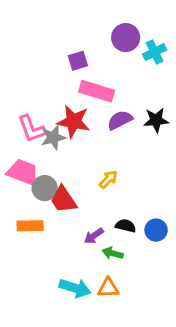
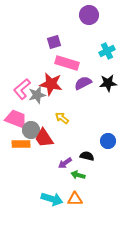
purple circle: (126, 38) -> (89, 15), moved
cyan cross: (155, 52) -> (107, 51), moved
pink L-shape: (32, 129) -> (22, 89), turned 70
yellow arrow: (108, 179) -> (62, 118), moved, turned -96
orange rectangle: (30, 226) -> (21, 144), moved
blue circle: (156, 230) -> (108, 141), moved

